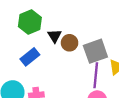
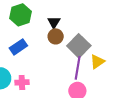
black triangle: (54, 36) -> (54, 22), moved
gray square: (95, 51) -> (79, 46), turned -30

